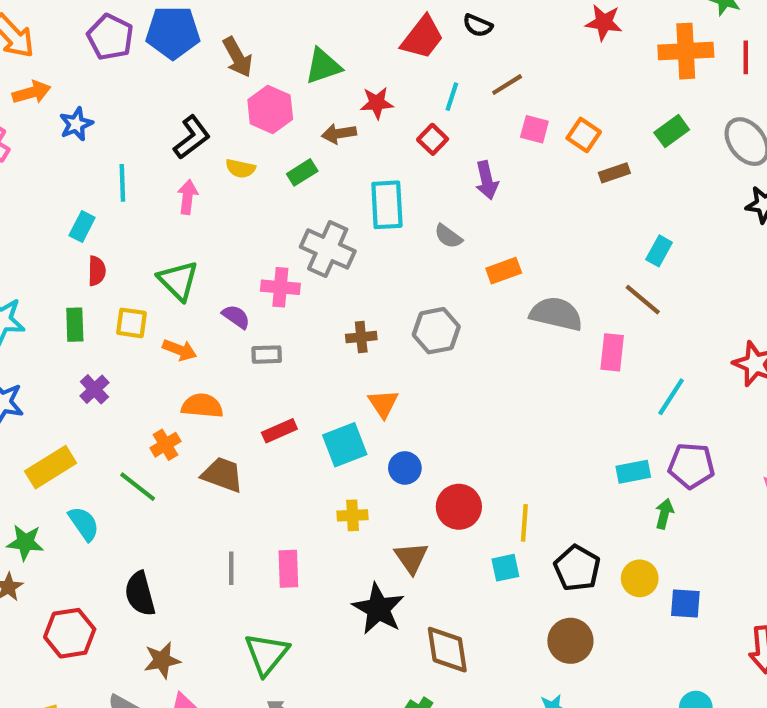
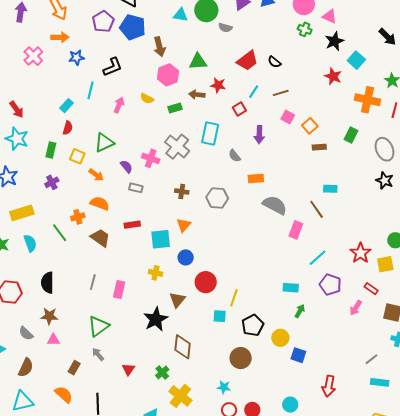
green rectangle: (672, 131) -> (351, 135), turned -42
black L-shape: (192, 137) -> (113, 67), moved
cyan rectangle: (659, 251) -> (330, 189), turned 48
green triangle: (178, 281) -> (104, 143), turned 35
purple pentagon: (691, 466) -> (330, 285), moved

